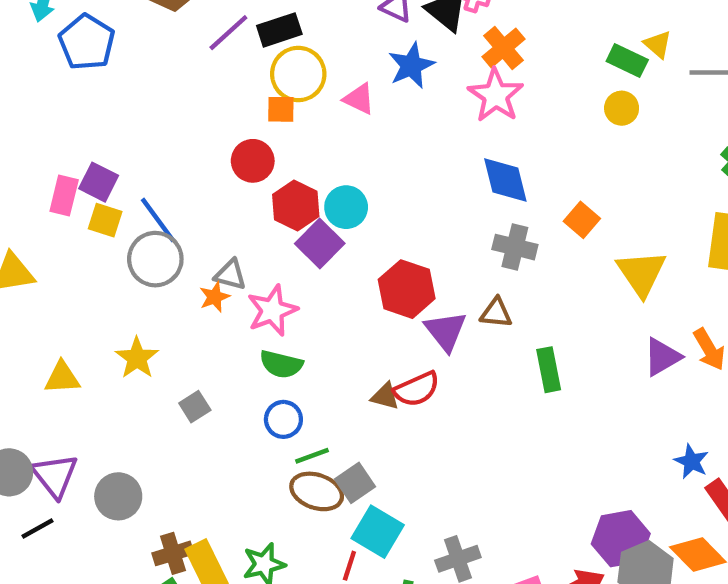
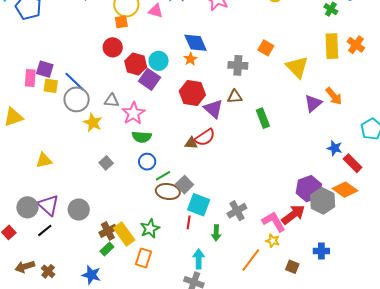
blue diamond: (505, 180) -> (196, 43), moved
orange star: (215, 297) -> (190, 59), moved
yellow star: (137, 358) -> (93, 123), moved

